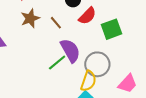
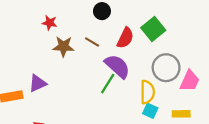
red semicircle: (87, 16) -> (125, 38), moved
brown star: (30, 18) -> (63, 46), turned -30
gray circle: (97, 64) -> (166, 68), moved

